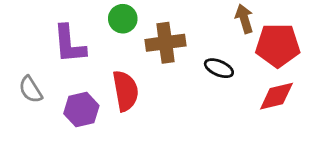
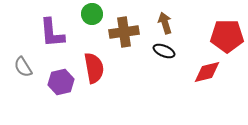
brown arrow: (244, 19) -> (165, 23), moved
red pentagon: (278, 45) -> (227, 36), moved

